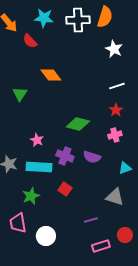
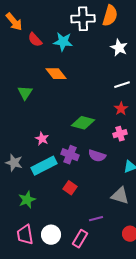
cyan star: (44, 18) -> (63, 42), moved
cyan rectangle: (39, 167) -> (44, 166), turned -30
green star: (31, 196) -> (27, 200), moved
pink trapezoid: (18, 223) -> (25, 235), moved
pink rectangle: (101, 246) -> (80, 239), moved, turned -42

